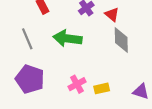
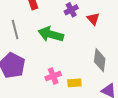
gray diamond: (121, 40) -> (100, 60), moved

